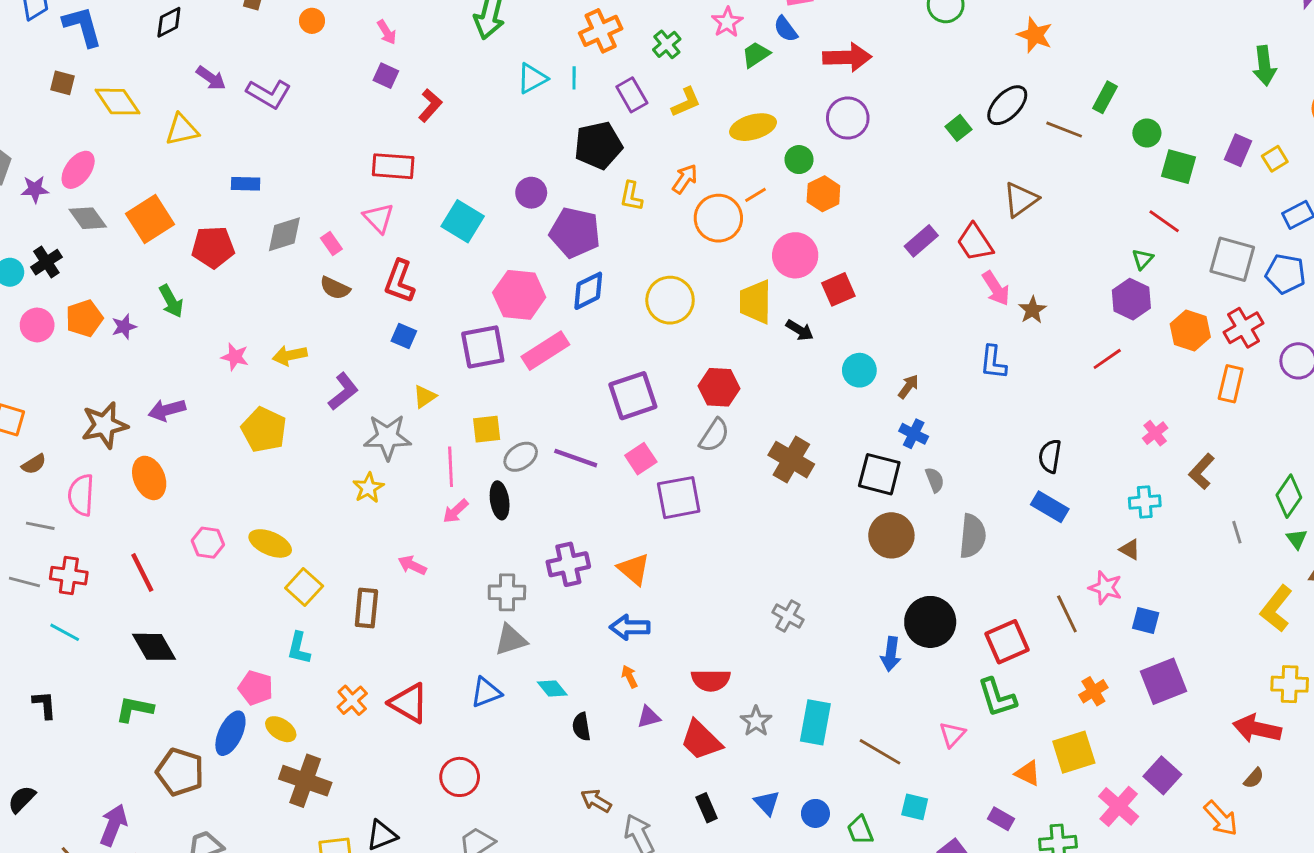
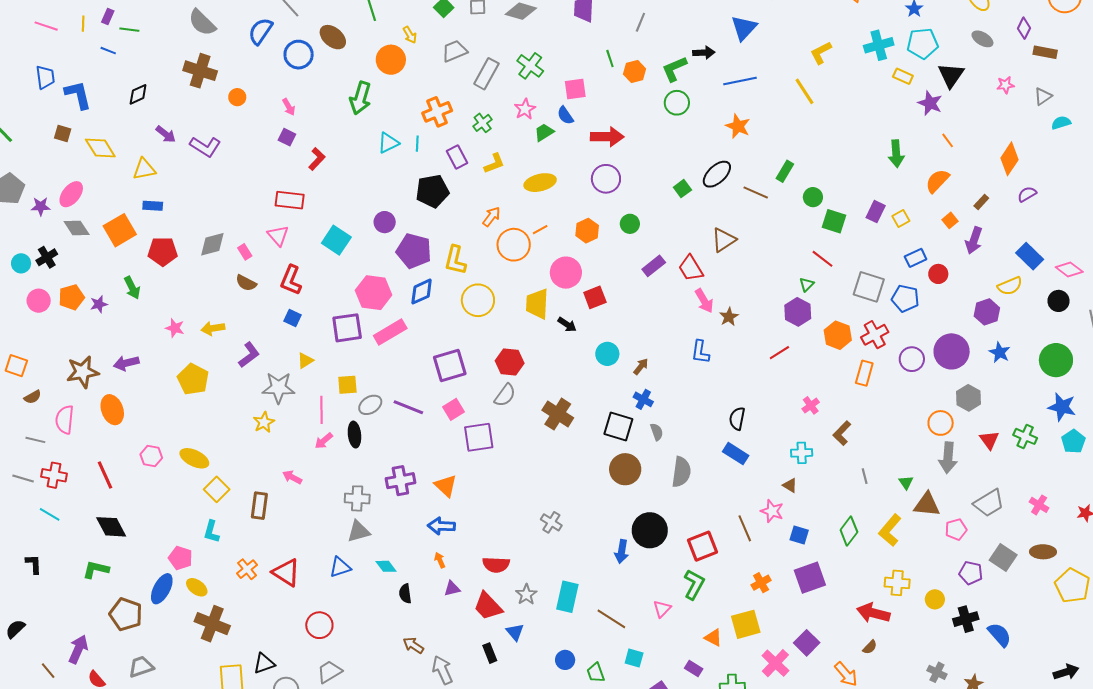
green circle: (799, 160) -> (630, 224), moved
blue rectangle: (246, 184) -> (153, 206), moved
yellow L-shape: (631, 196) -> (455, 260), moved, size x1.4
green diamond: (1289, 496) -> (849, 531), moved
green L-shape: (997, 698) -> (694, 584), turned -136
blue triangle: (767, 803) -> (515, 632), moved

